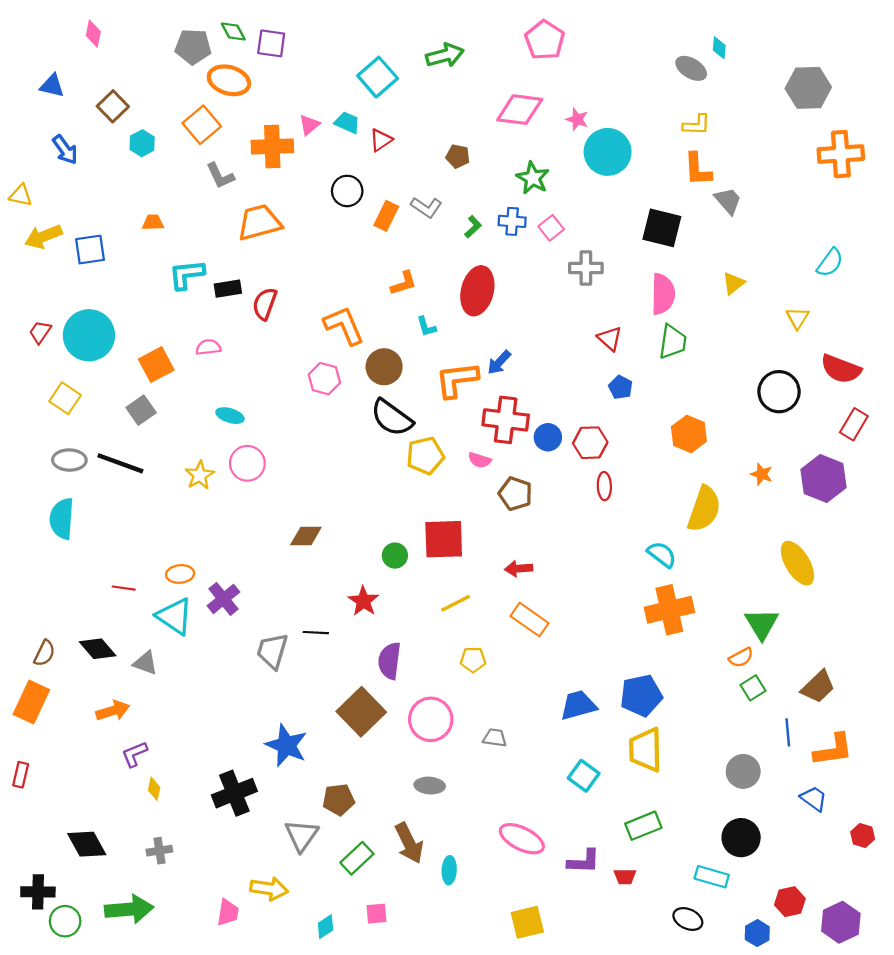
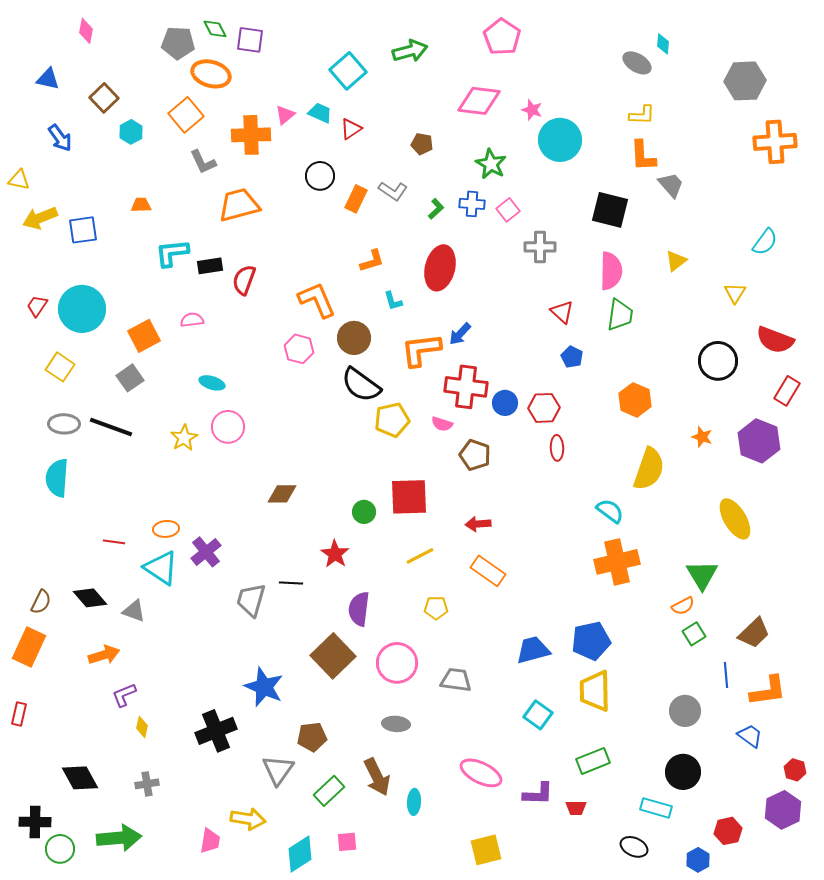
gray trapezoid: (495, 738) -> (456, 680), size x1.4
purple hexagon: (841, 922) -> (783, 810), moved
cyan diamond: (325, 927) -> (300, 854), size x1.6

